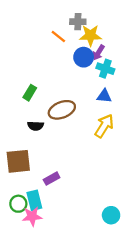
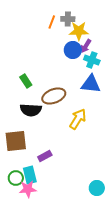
orange line: (58, 37) -> (52, 22), moved, turned 72
green rectangle: (30, 93) -> (26, 81), turned -64
blue triangle: (104, 96) -> (91, 84), size x1.5
black semicircle: (35, 126) -> (31, 110), size x1.5
yellow arrow: (104, 126) -> (78, 119), moved

